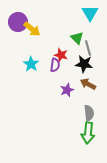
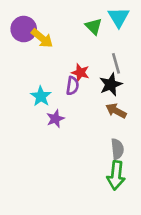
green triangle: (77, 38) -> (94, 26), moved
cyan star: (31, 64) -> (41, 96), moved
black star: (84, 64) -> (111, 84), turned -30
purple star: (67, 90) -> (55, 119), moved

